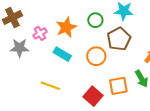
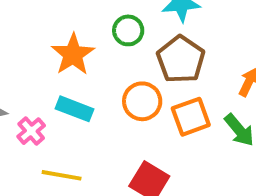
pink cross: (40, 33) -> (31, 131), moved
orange square: (118, 86) -> (191, 117), moved

